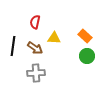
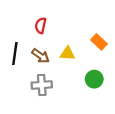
yellow triangle: (54, 38) -> (67, 54), moved
green circle: (87, 56) -> (94, 79), moved

